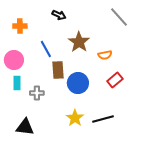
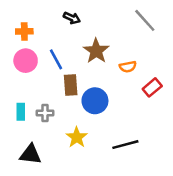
pink circle: (14, 60) -> (26, 61), moved
red rectangle: (115, 80) -> (152, 87), moved
cyan rectangle: (17, 83) -> (21, 112), moved
yellow star: (75, 118) -> (77, 137), moved

